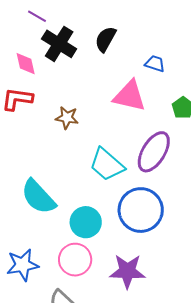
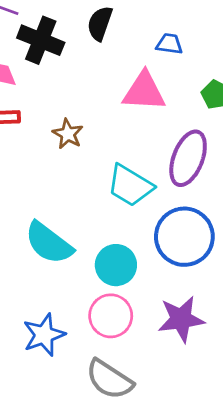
brown star: (67, 118) -> (68, 134), turned 30

